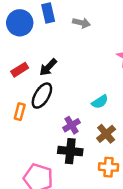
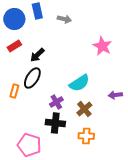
red rectangle: (20, 70) -> (14, 46), moved
cyan semicircle: (100, 102) -> (79, 83), size x1.5

